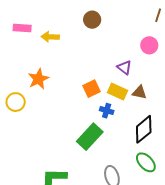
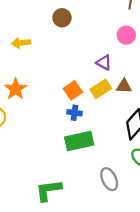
yellow rectangle: (118, 91) -> (101, 89), turned -48
blue cross: (107, 111) -> (74, 113), moved
green rectangle: (90, 137) -> (79, 141), turned 44

